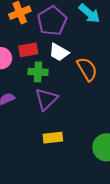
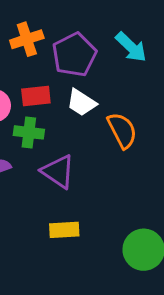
green cross: (38, 72) -> (29, 132), moved
purple triangle: (46, 99) -> (58, 171), turned -45

